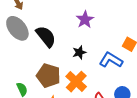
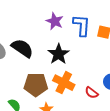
black star: (79, 52) -> (59, 54), size x1.5
blue L-shape: (111, 60) -> (82, 25), moved, turned 80

